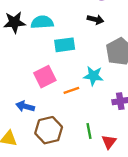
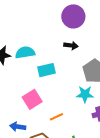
cyan star: (93, 76) -> (85, 94), moved
orange line: (71, 90) -> (56, 117), moved

